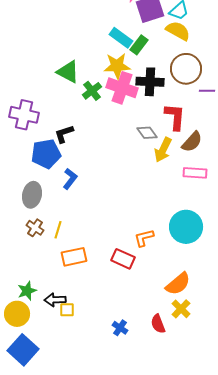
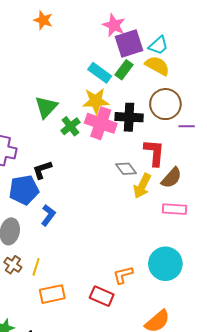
green rectangle: (139, 45) -> (124, 70), moved
green triangle: (68, 72) -> (46, 107), turned 45

